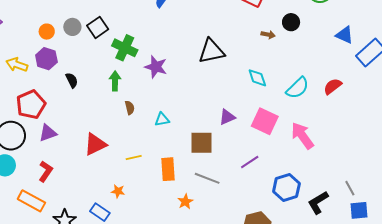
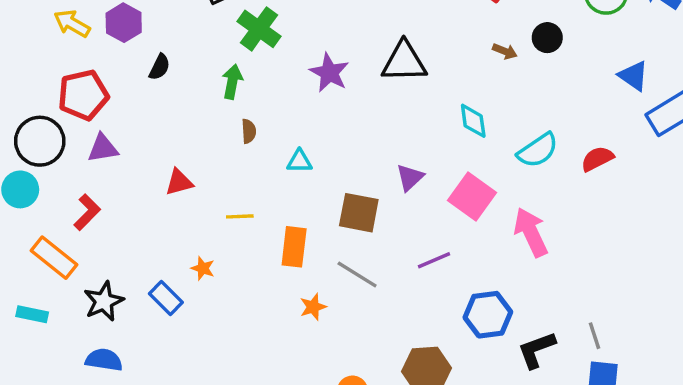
purple star: (156, 67) -> (329, 73), moved
black semicircle: (72, 80) -> (160, 67), turned 42
purple triangle: (227, 117) -> (410, 177), turned -30
red triangle: (95, 144) -> (179, 182), size x0.7

